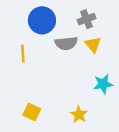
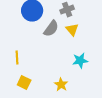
gray semicircle: (66, 43) -> (51, 29), turned -48
yellow line: (23, 53) -> (17, 58), moved

